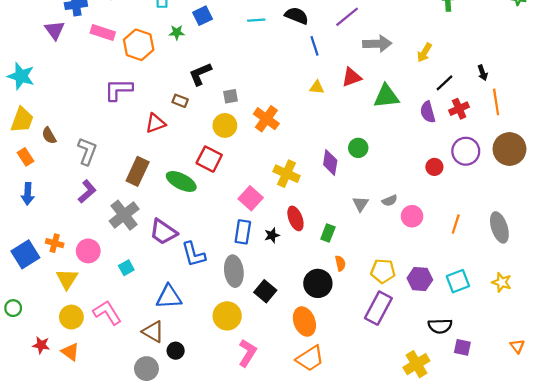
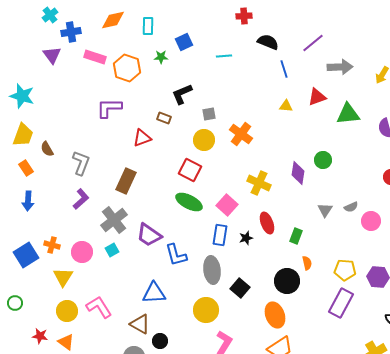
cyan line: (256, 20) -> (224, 56), moved
green ellipse: (181, 181) -> (189, 202), moved
cyan square: (126, 268) -> (112, 250), moved

